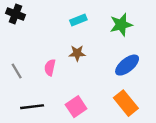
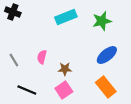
cyan rectangle: (78, 20) -> (66, 17), size x1.5
brown star: (77, 53) -> (65, 69), moved
black line: (32, 107) -> (27, 90), turned 30

